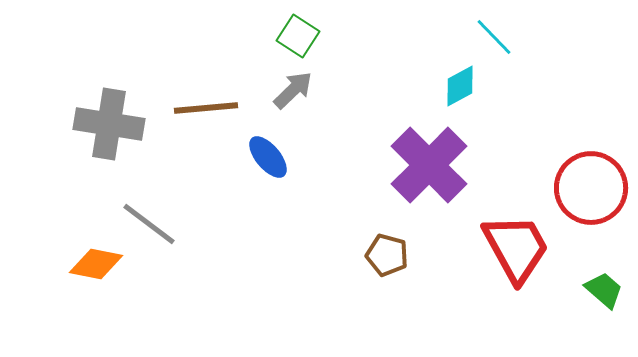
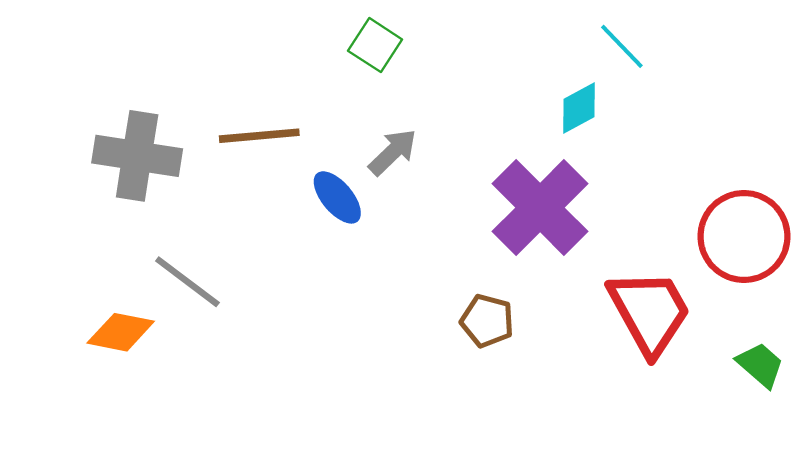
gray arrow: (293, 90) -> (393, 152), moved

